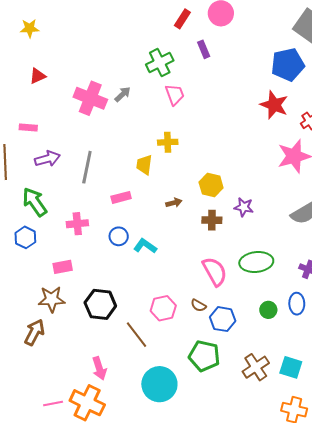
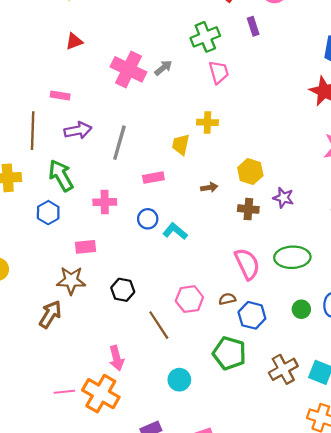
black hexagon: (100, 304) -> (123, 290), size x0.7
brown semicircle: (198, 305) -> (227, 299), turned 133
cyan circle: (159, 384) -> (179, 380), size x0.6

